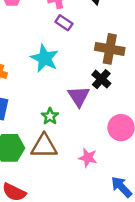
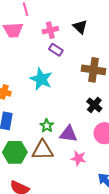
black cross: (101, 79) -> (94, 105), moved
purple triangle: (79, 96) -> (69, 134), moved, turned -48

